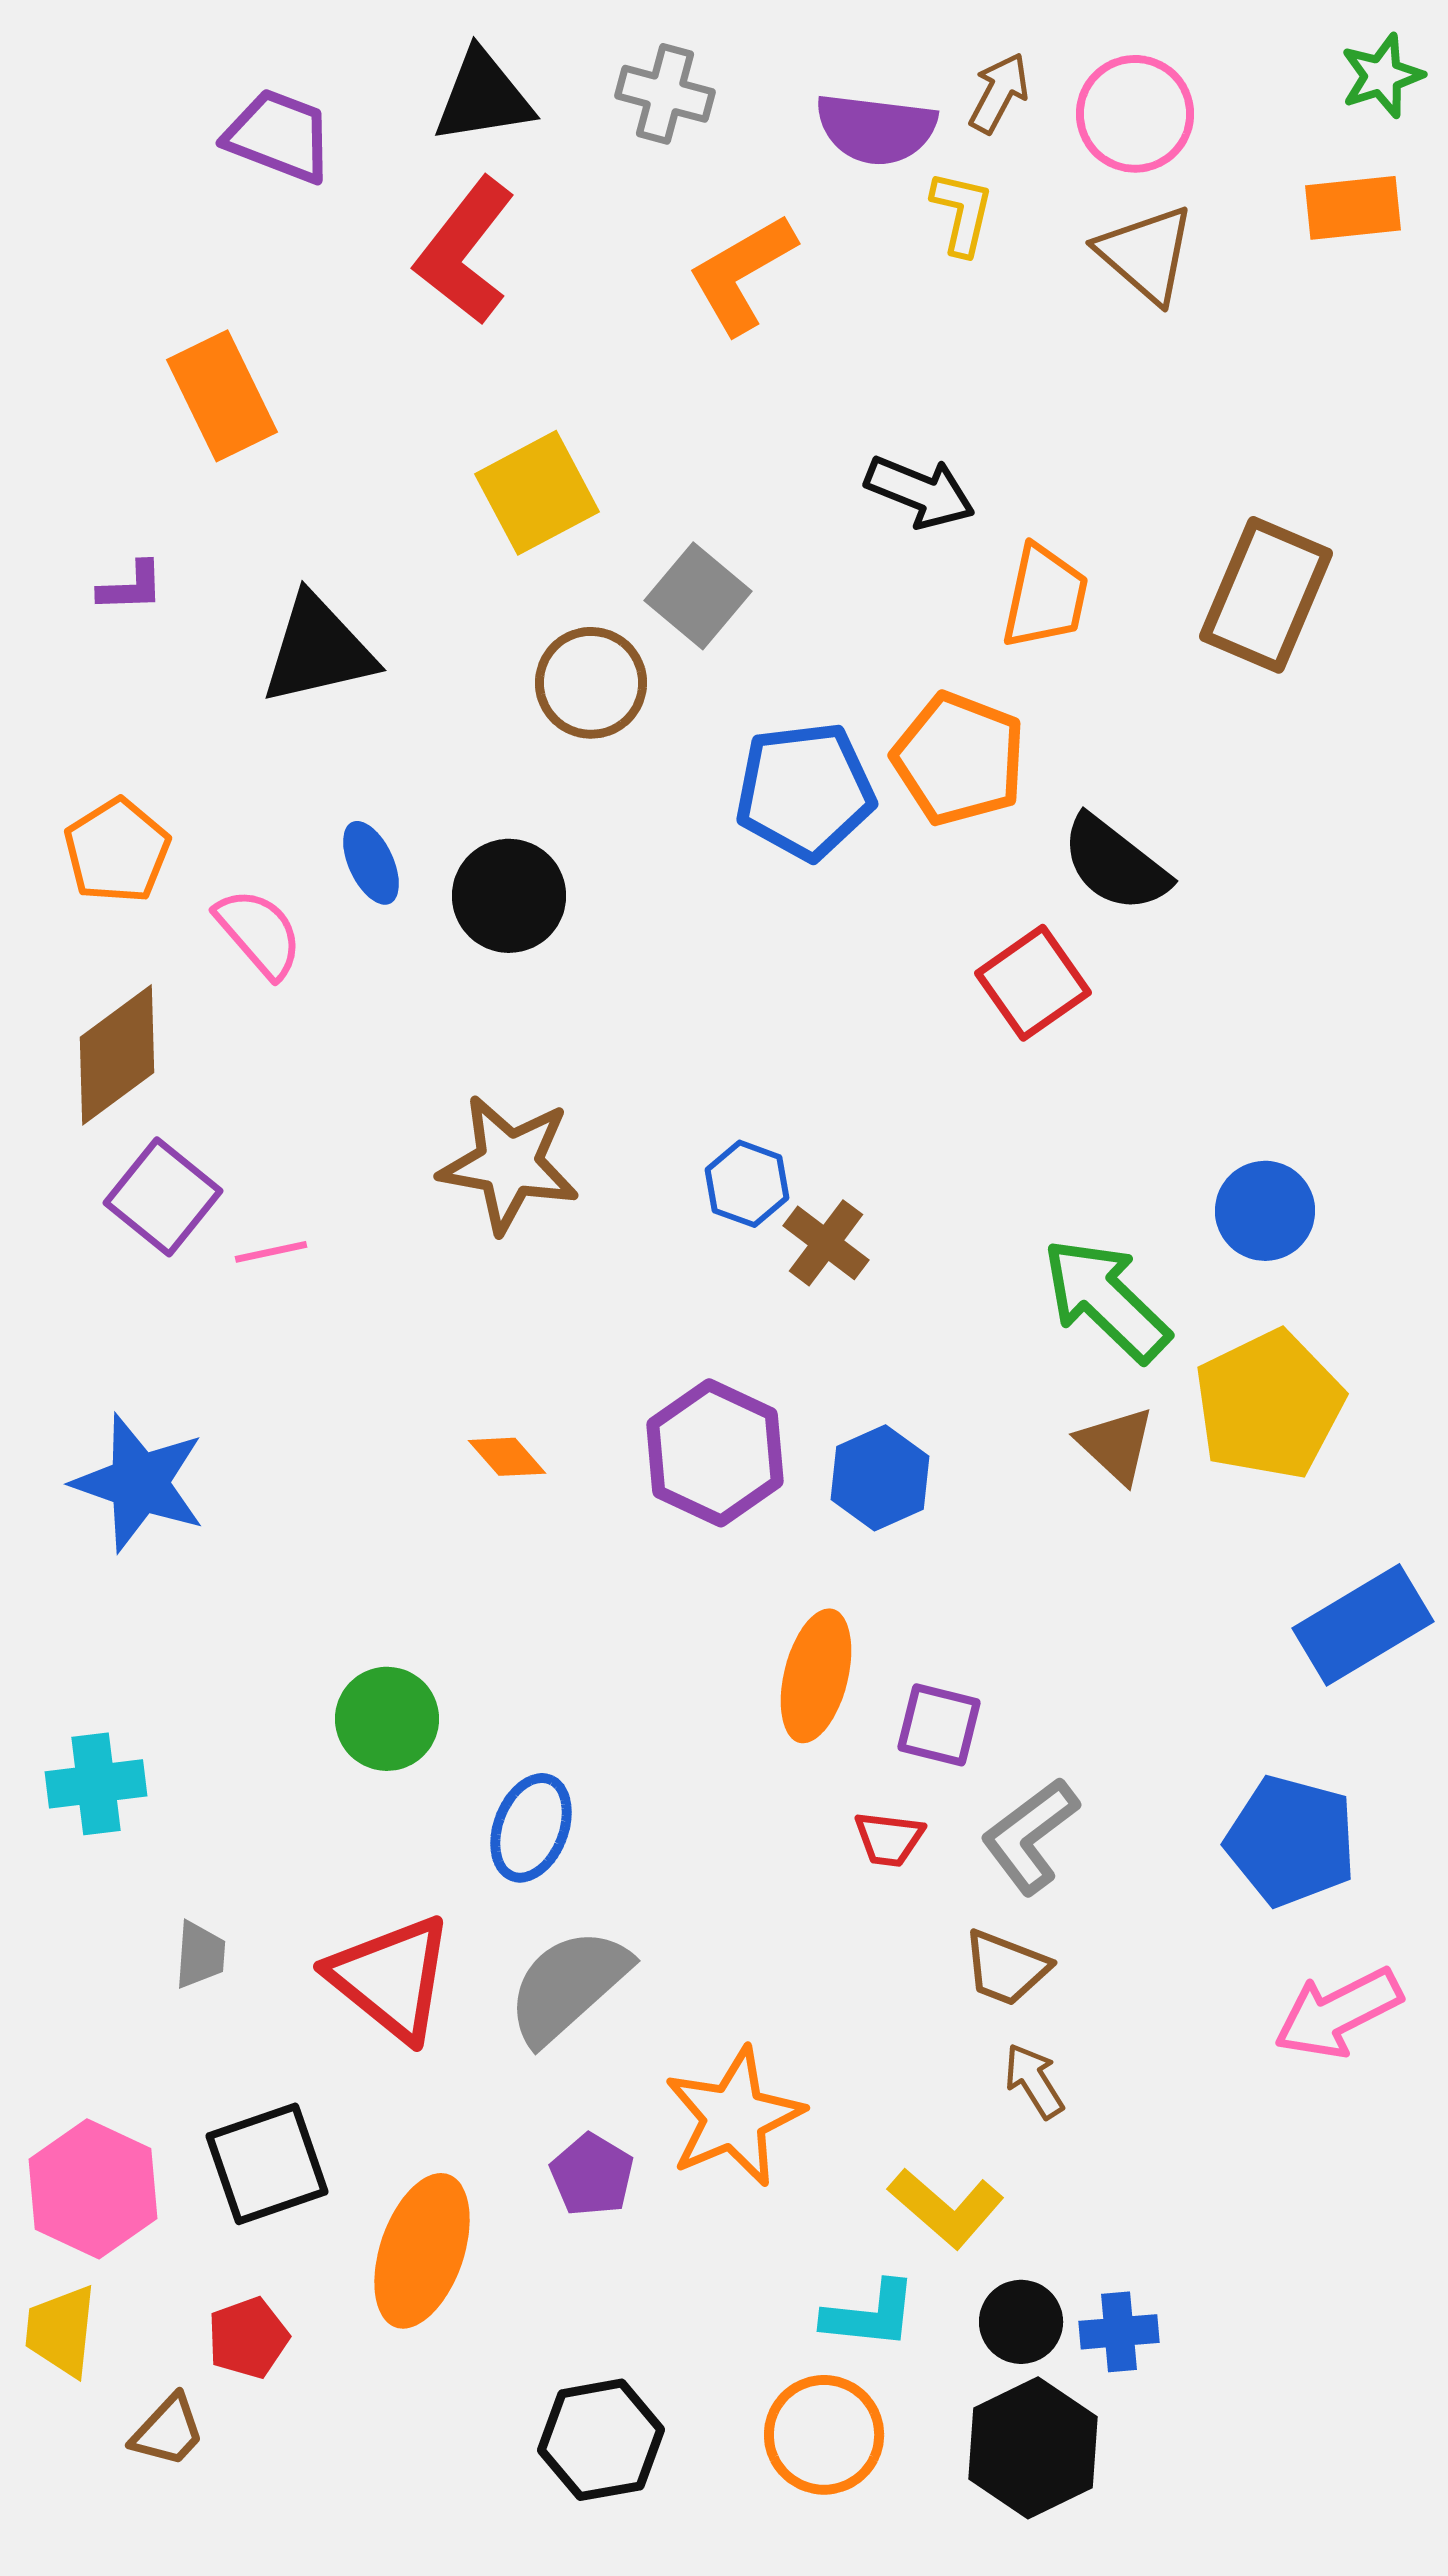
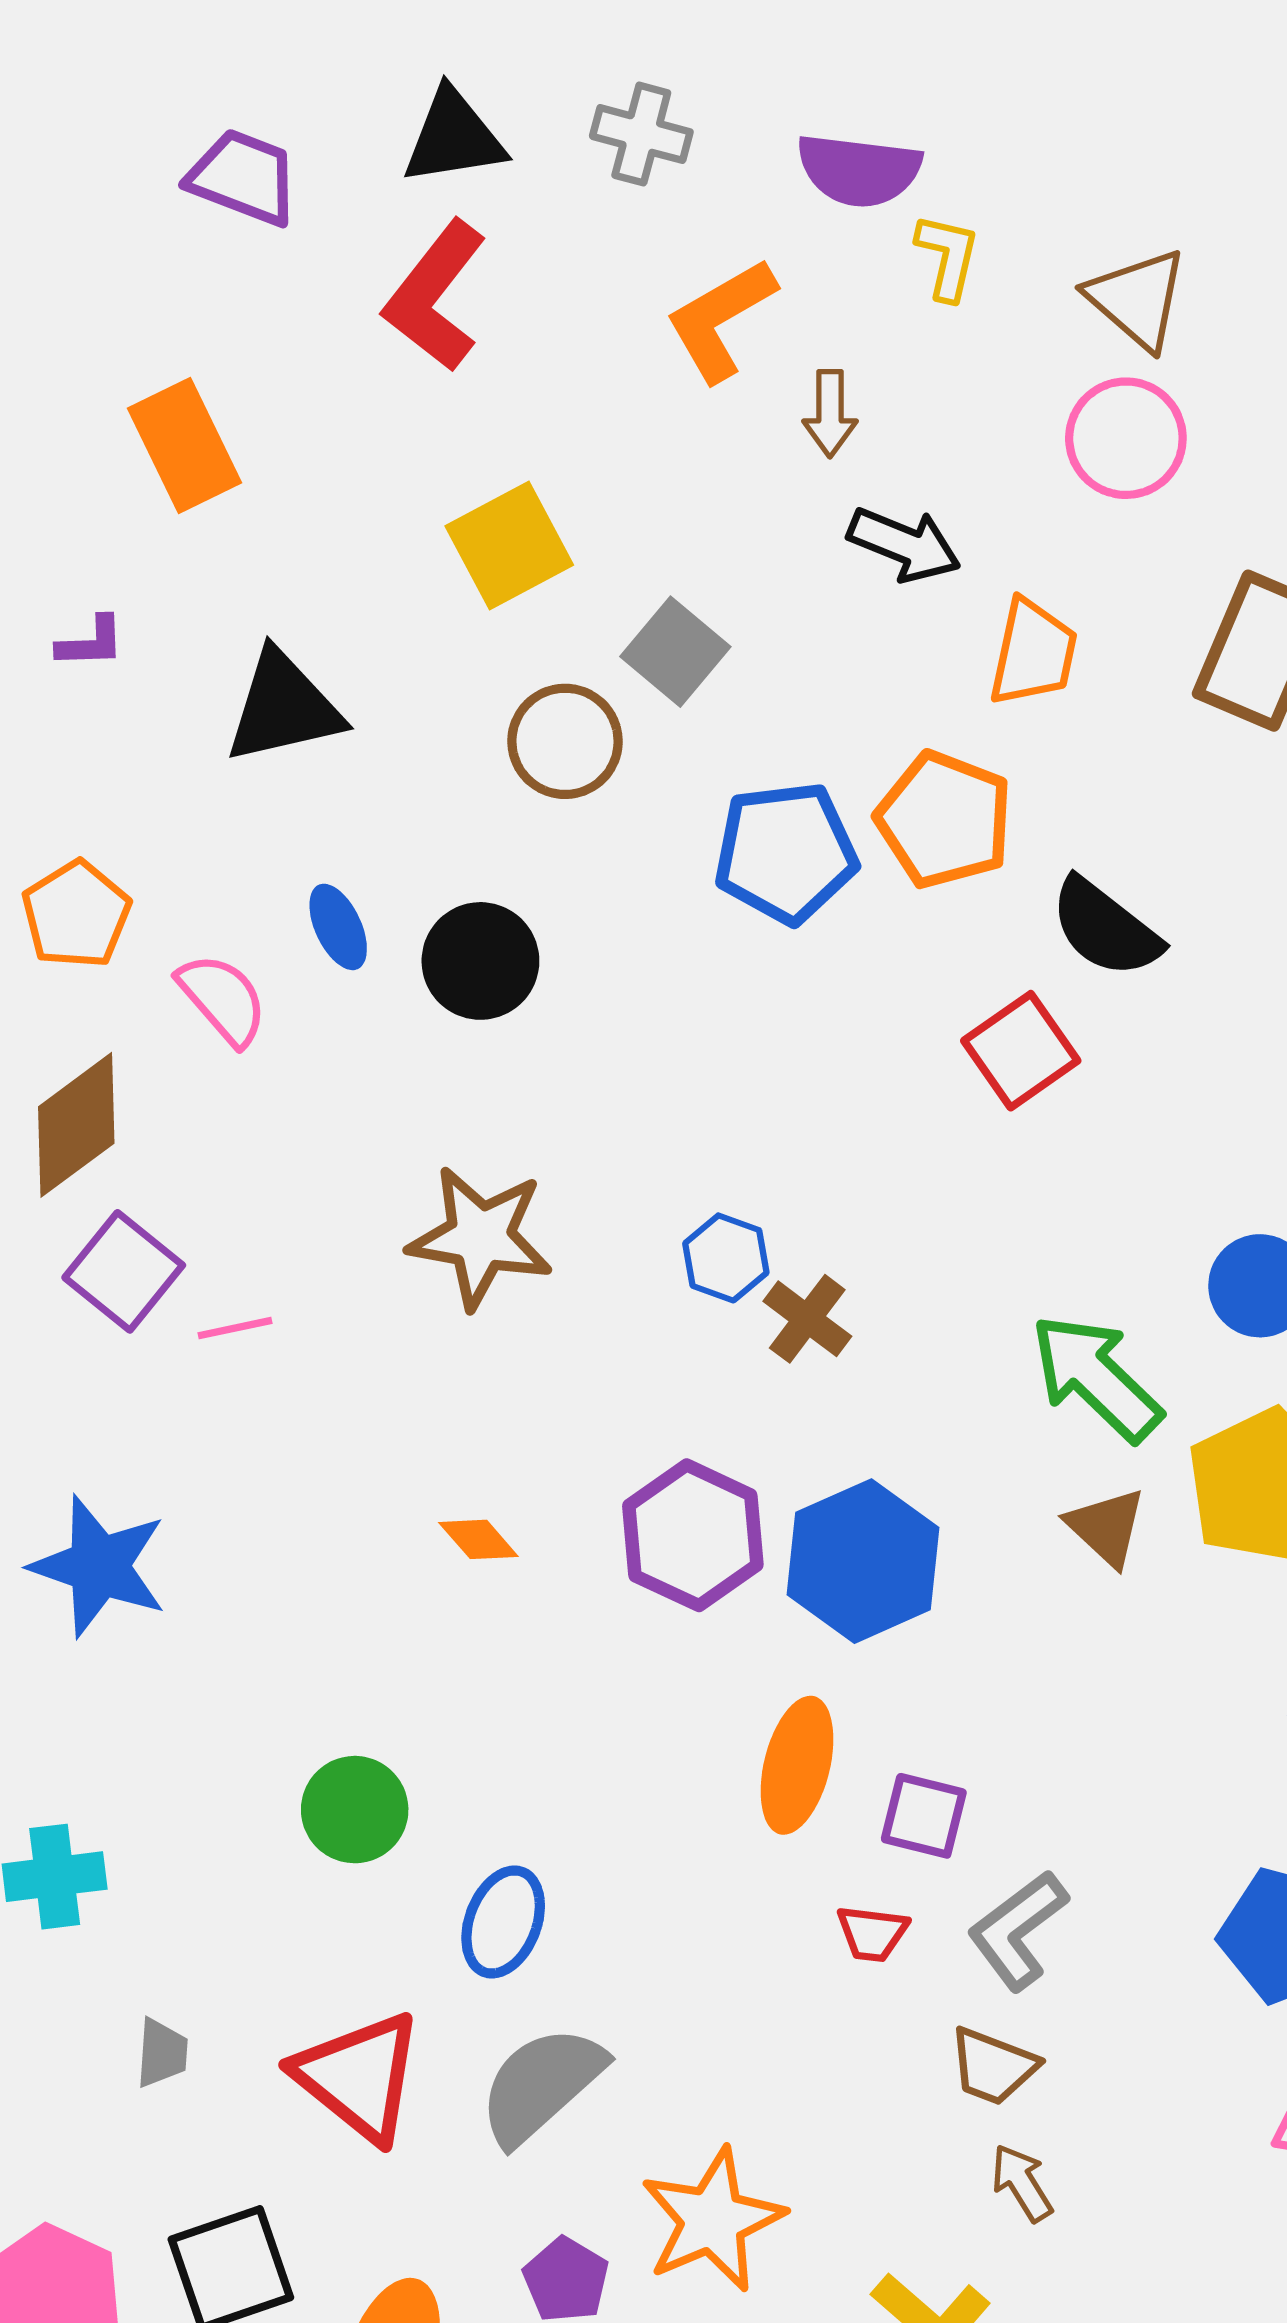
brown arrow: (999, 93) -> (830, 413), moved, turned 152
pink circle: (1135, 114) -> (1126, 438), moved
blue hexagon: (880, 1478) -> (863, 1561), size x1.5

